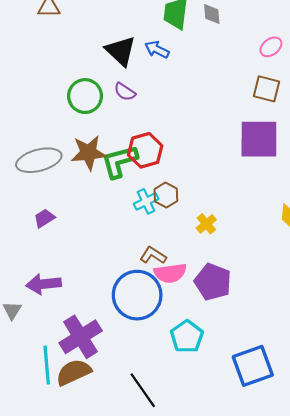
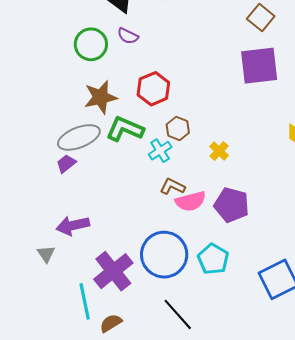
brown square: (266, 89) -> (261, 18), turned 32
gray ellipse: (39, 160) -> (79, 137), moved
green L-shape: (119, 161) -> (125, 129), moved, turned 45
cyan cross: (146, 201) -> (160, 151), moved
blue circle: (137, 295) -> (164, 255), moved
brown semicircle: (74, 372) -> (111, 323), moved, size x0.7

